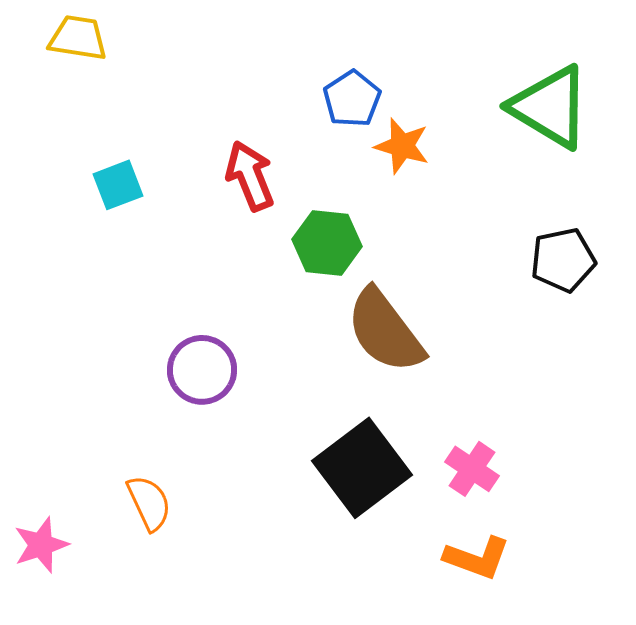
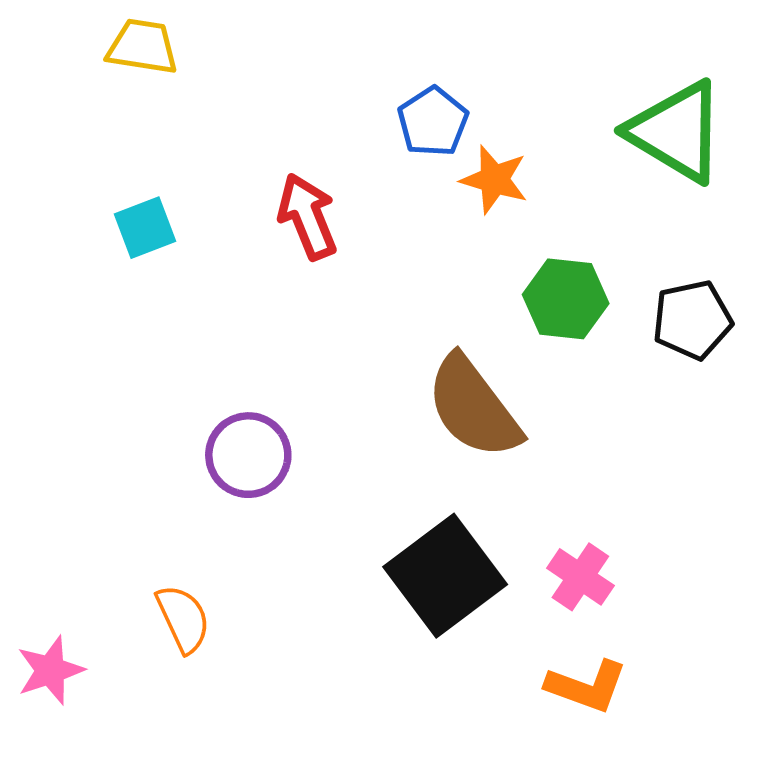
yellow trapezoid: (78, 38) -> (143, 47), moved
green hexagon: (327, 243) -> (566, 299), moved

